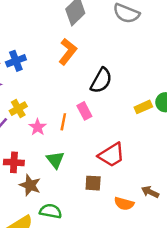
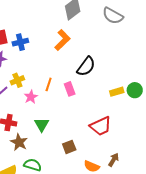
orange line: (63, 122) -> (49, 84), moved
red trapezoid: (111, 155) -> (101, 126), moved
brown square: (93, 183) -> (69, 147), turned -32
brown arrow: (150, 192) -> (114, 160), turned 88

